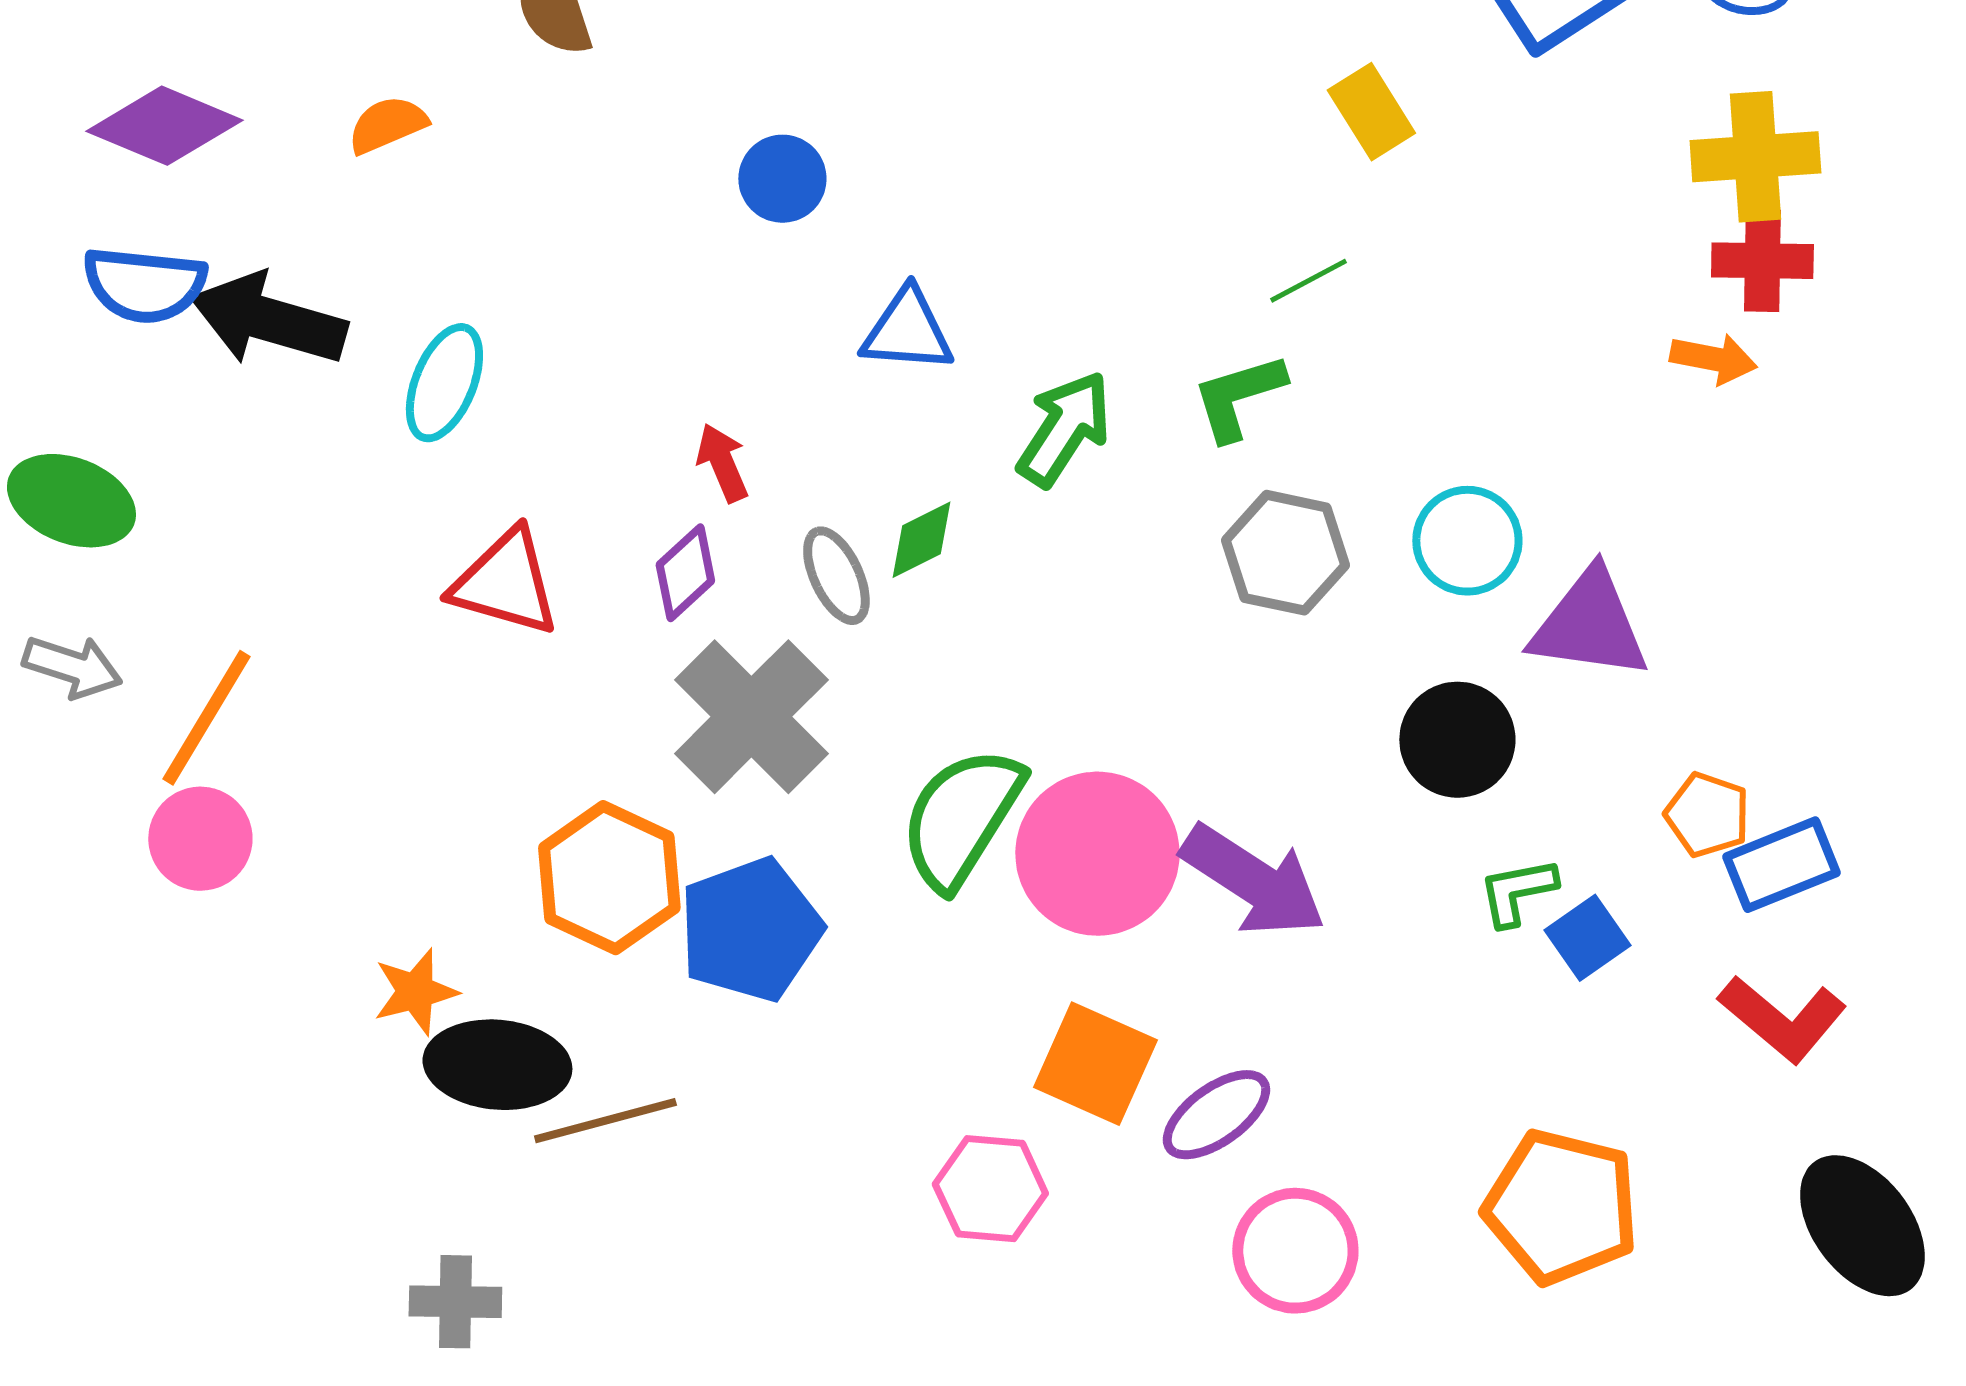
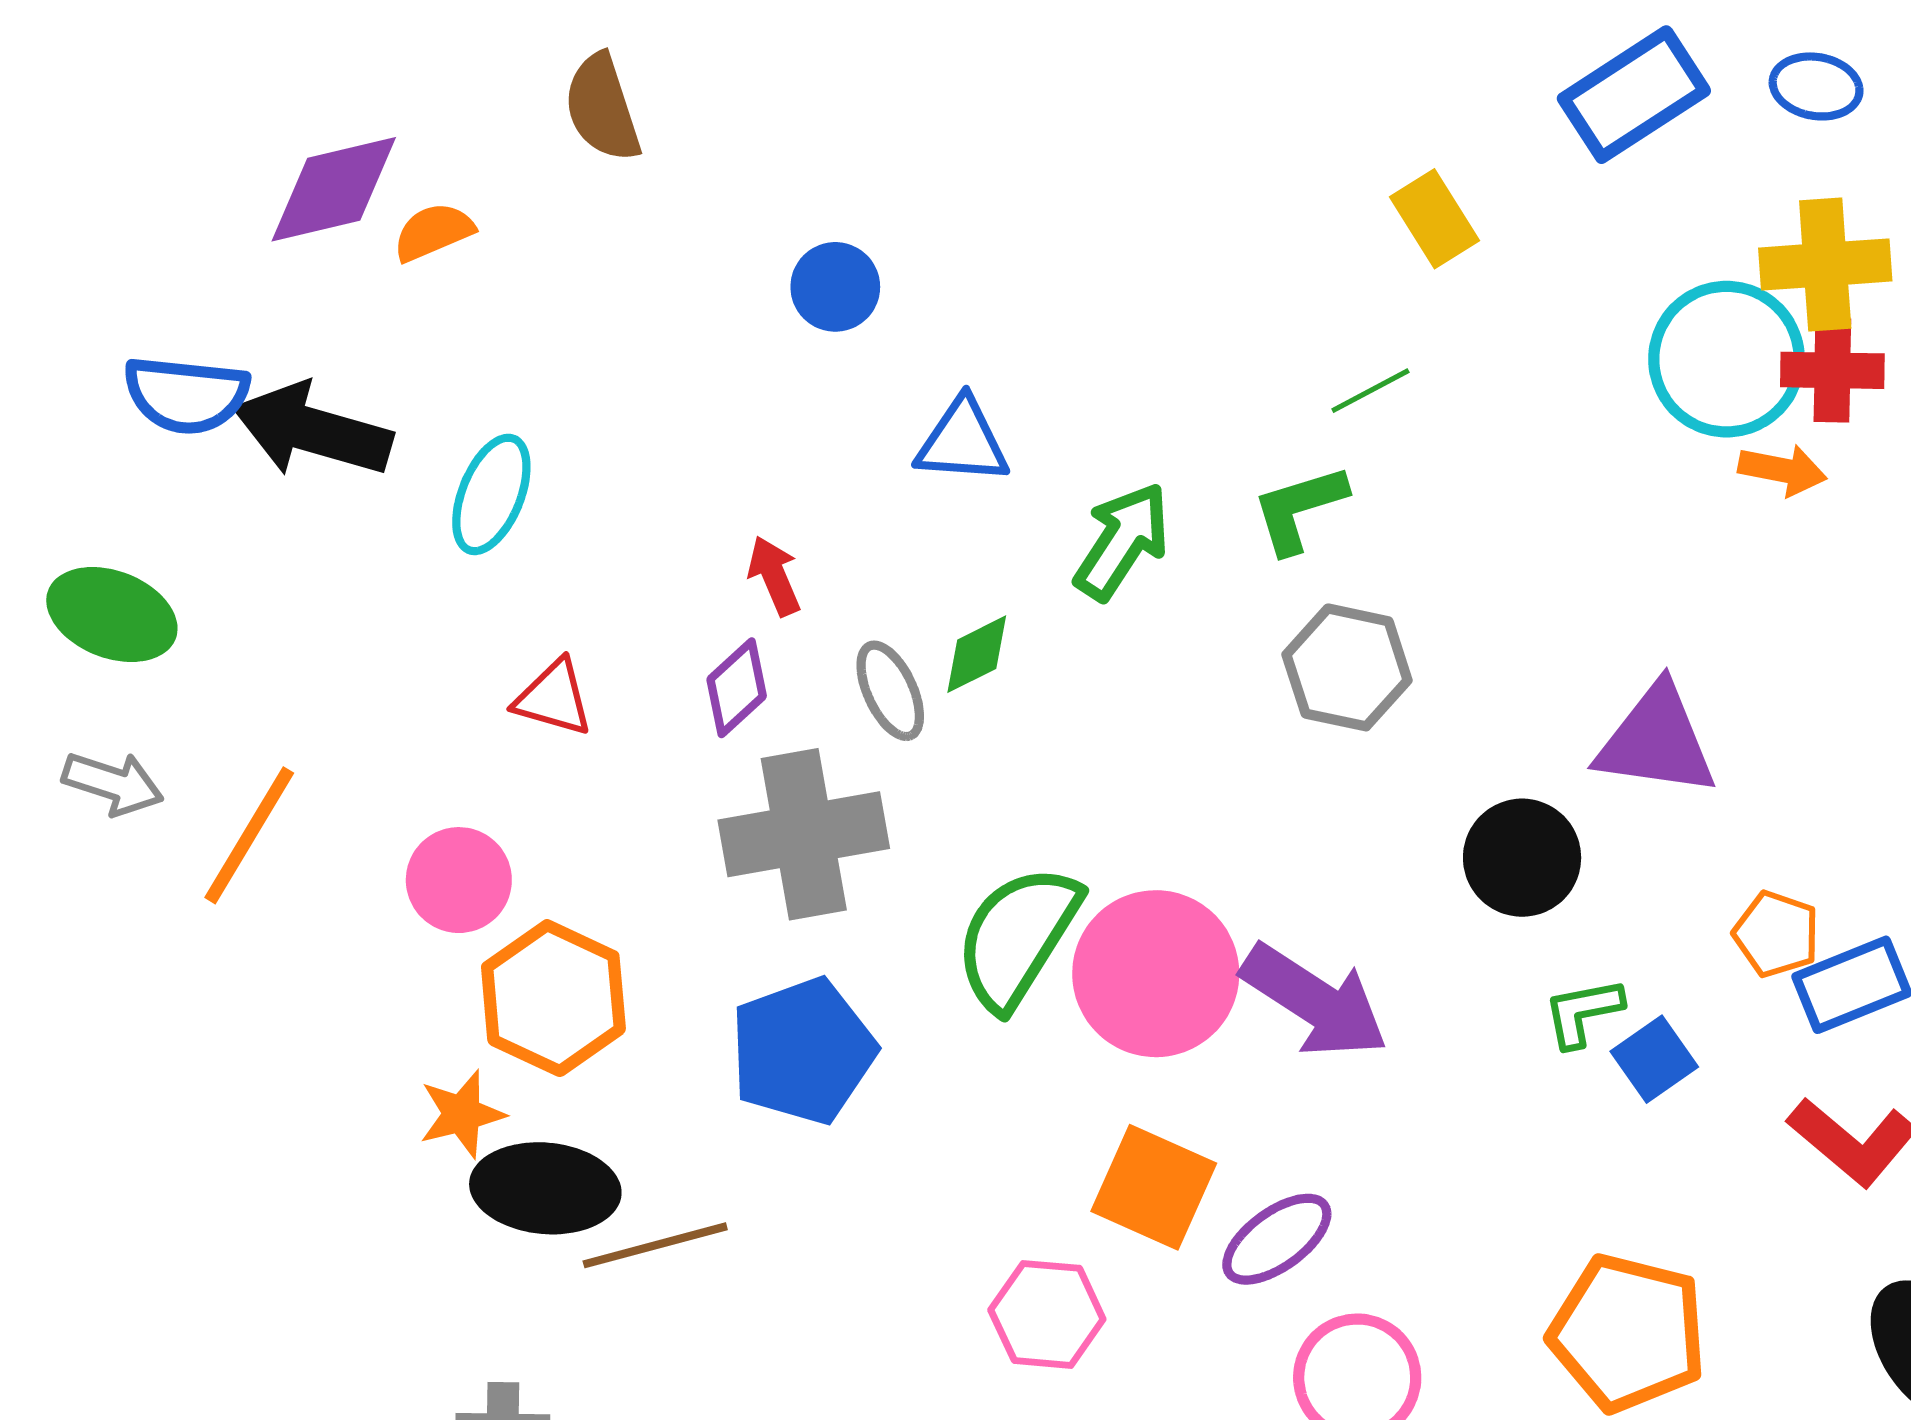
purple diamond: (164, 126) -> (334, 189), moved, turned -36
cyan circle: (1467, 541) -> (1727, 359), moved, size x1.4
red triangle: (505, 583) -> (553, 698), size x0.7
gray cross: (751, 717) -> (804, 834), turned 35
pink circle: (200, 839) -> (459, 880), moved
orange hexagon: (609, 878) -> (553, 998), moved

